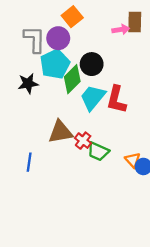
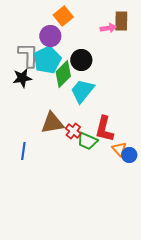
gray L-shape: (34, 39) -> (28, 55), moved
red L-shape: (116, 100) -> (104, 129), moved

